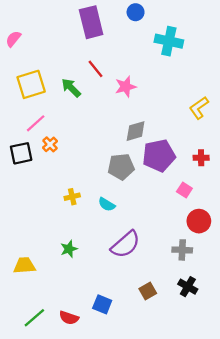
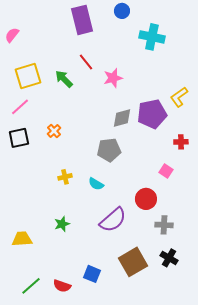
pink line: (36, 123) -> (20, 107), moved
orange cross: (50, 144) -> (54, 131), moved
purple pentagon: (159, 156) -> (152, 114), moved
red circle: (199, 221) -> (146, 199), moved
brown square: (148, 291) -> (133, 262), size x1.8

